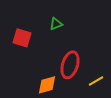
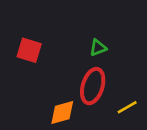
green triangle: (56, 24) -> (98, 48), moved

